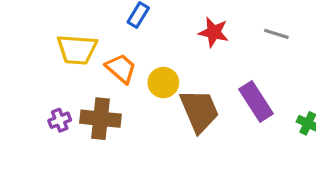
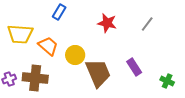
gray line: (276, 34) -> (147, 24), turned -70
purple rectangle: (256, 101) -> (134, 67), size x0.7

